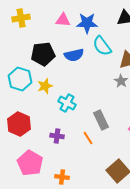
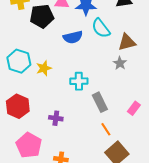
black pentagon: (43, 54) -> (42, 16), moved
cyan cross: (67, 103) -> (79, 81), moved, turned -30
orange line: (88, 138) -> (106, 129), moved

